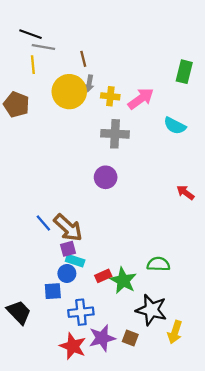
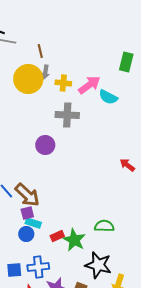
cyan semicircle: (175, 126) -> (108, 97), moved
purple circle: (106, 177) -> (45, 145), moved
blue square: (53, 291) -> (14, 270), moved

